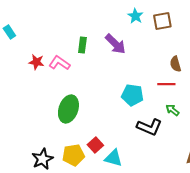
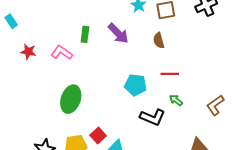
red star: (36, 62) -> (28, 52), moved
brown semicircle: (175, 64) -> (159, 40), moved

